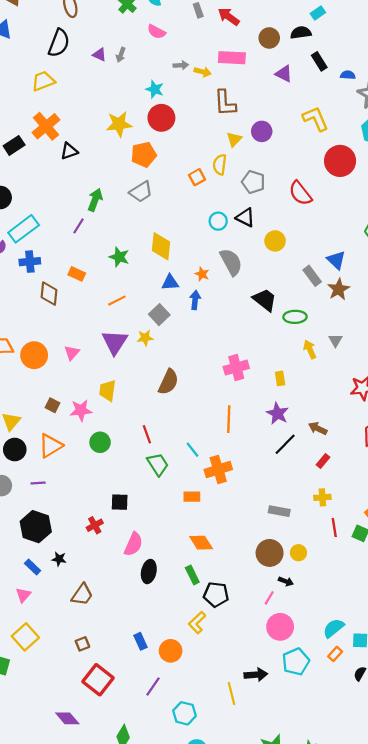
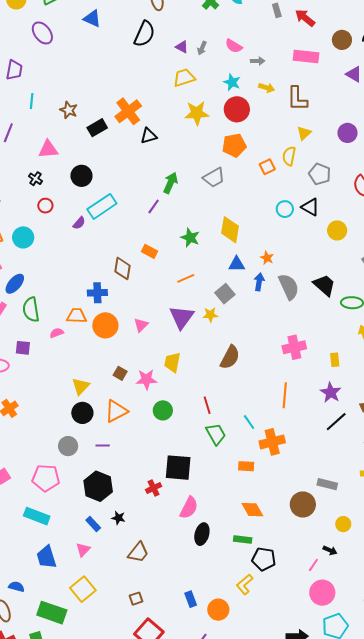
pink semicircle: (156, 32) -> (234, 46), moved
yellow arrow: (203, 72) -> (267, 88), moved
yellow trapezoid: (43, 81) -> (184, 78), moved
purple circle: (262, 131) -> (347, 133), moved
orange pentagon: (144, 155) -> (234, 145), moved
blue cross: (30, 262) -> (97, 293), moved
gray semicircle: (231, 262) -> (289, 287), moved
black square: (120, 502) -> (178, 468), size x1.6
brown circle: (270, 553) -> (303, 504), moved
green rectangle: (192, 575) -> (243, 540), turned -60

